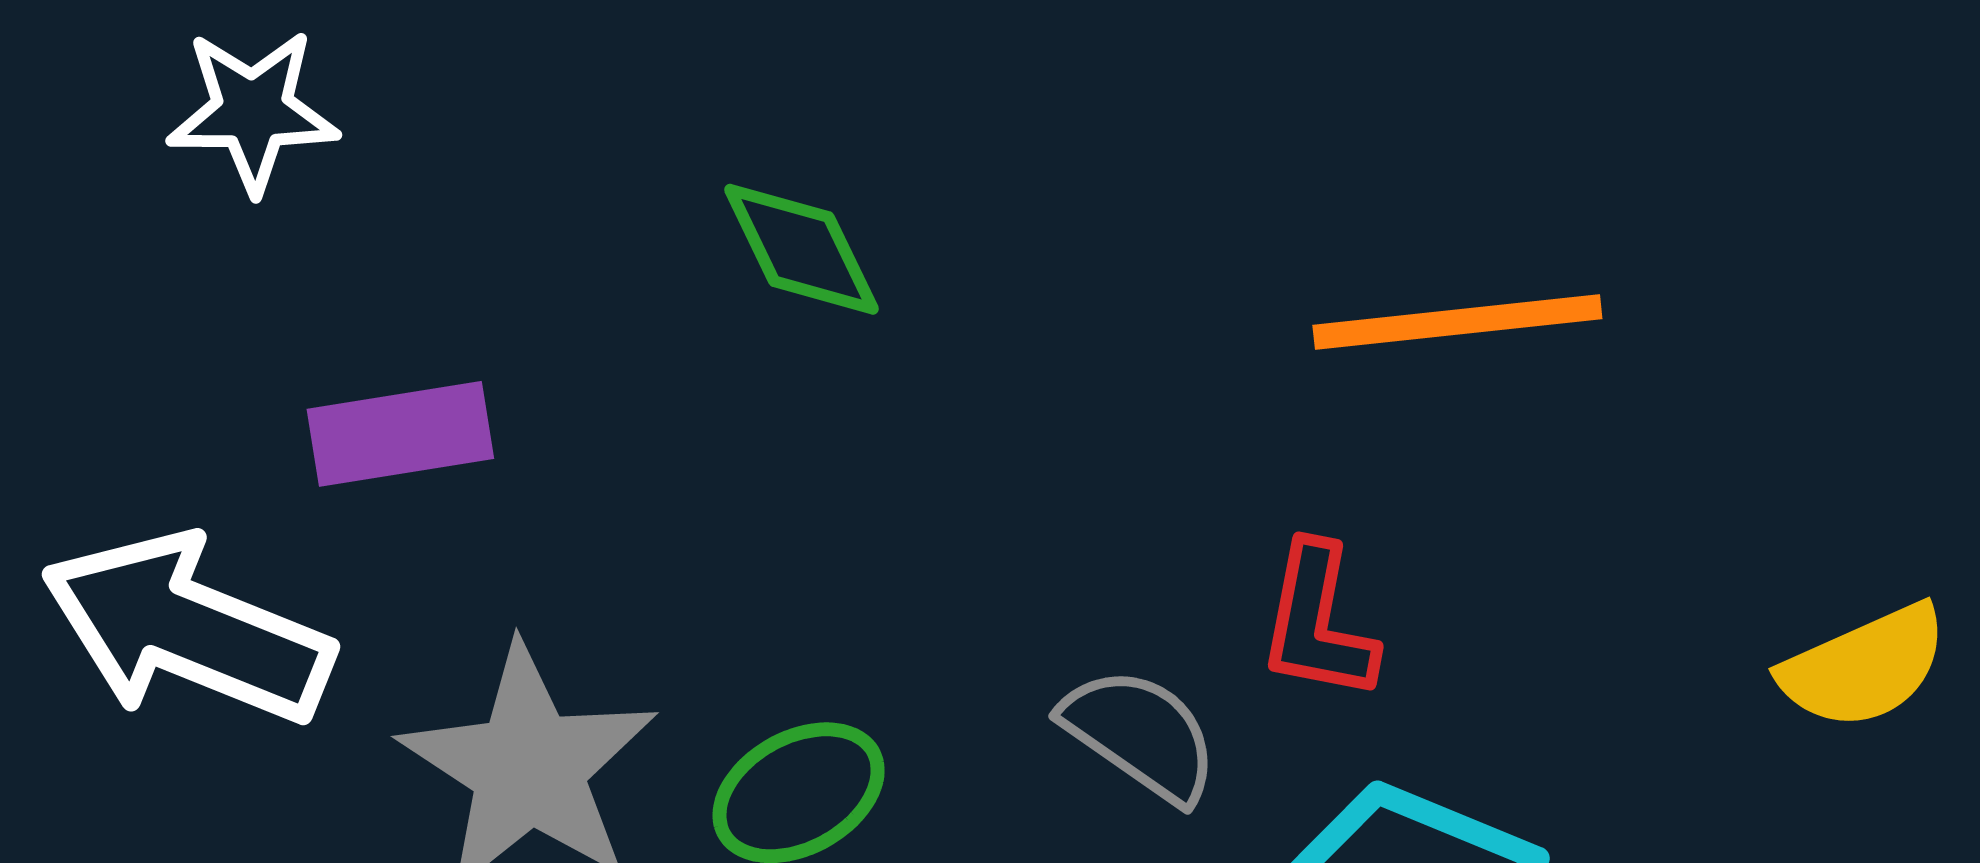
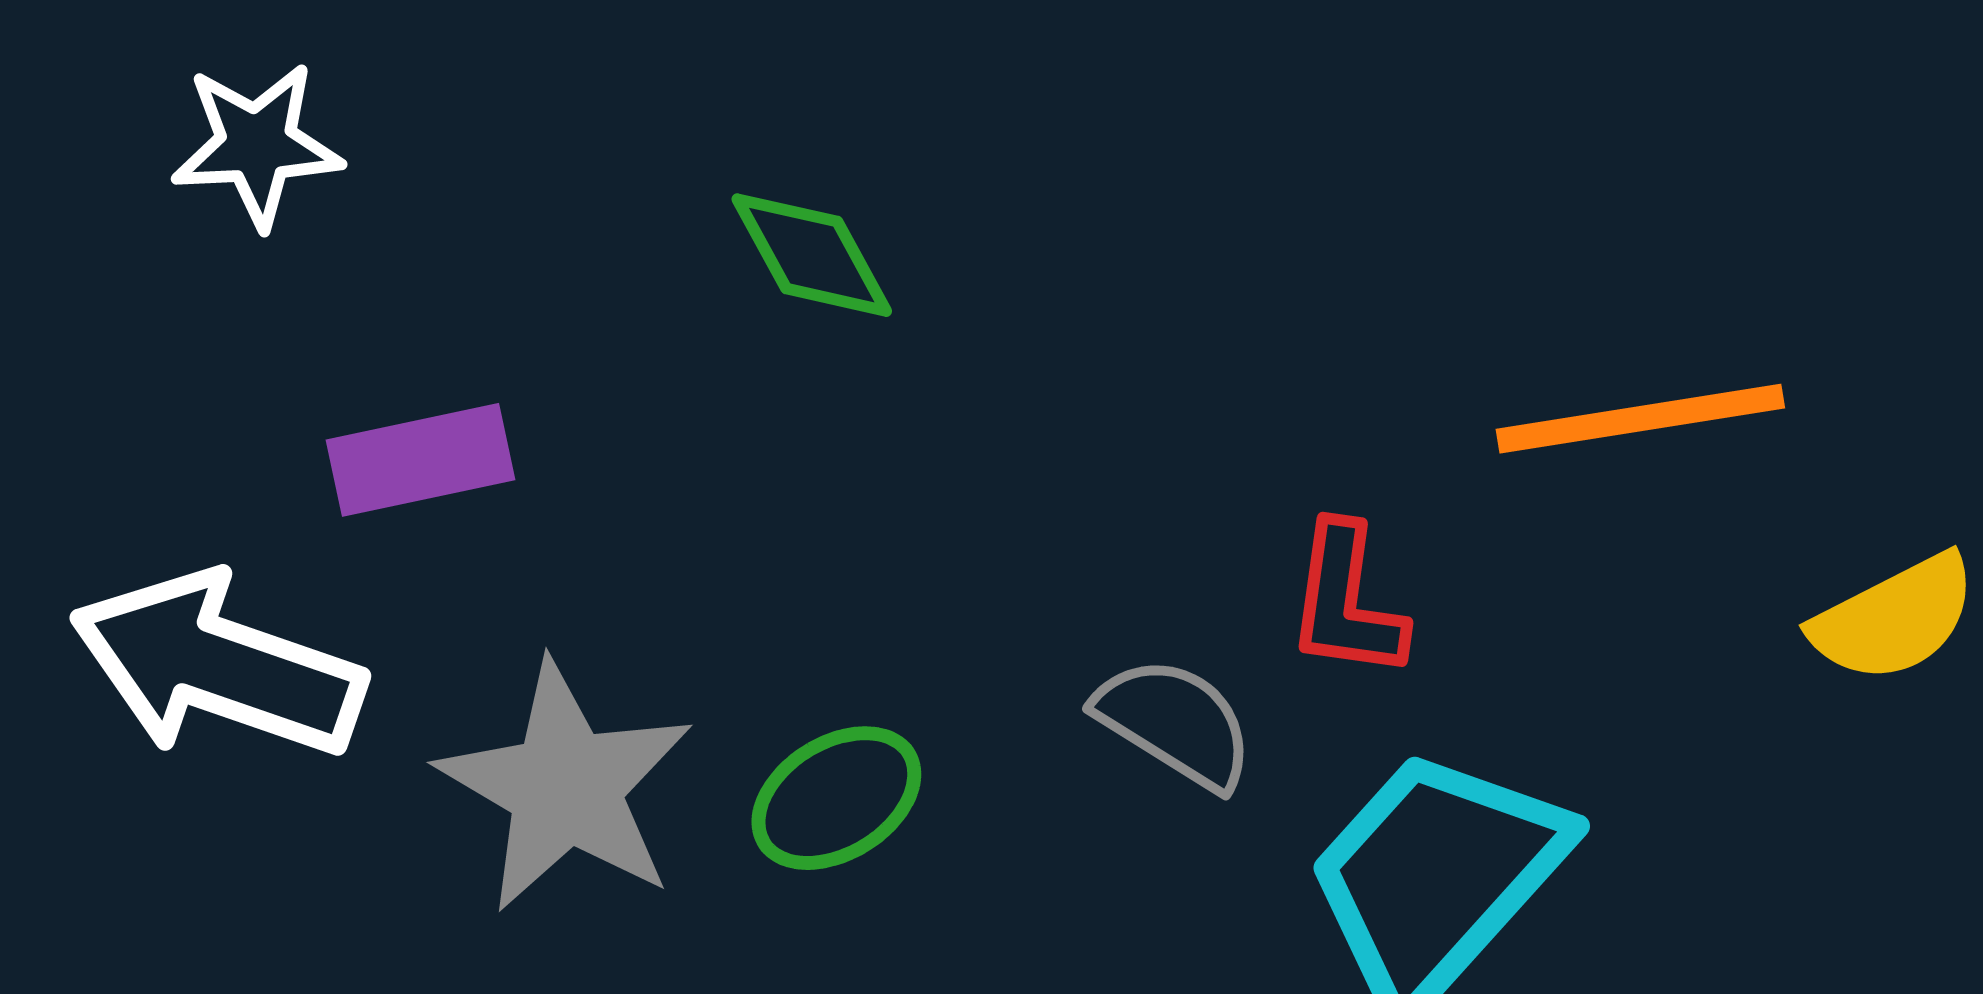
orange line: (1457, 322) -> (1640, 419), moved

